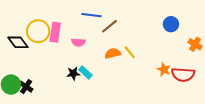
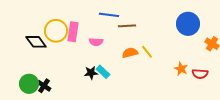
blue circle: (171, 24) -> (188, 24), size x1.5
brown line: (110, 26) -> (127, 26), turned 36
red semicircle: (183, 74) -> (200, 74), size x0.7

